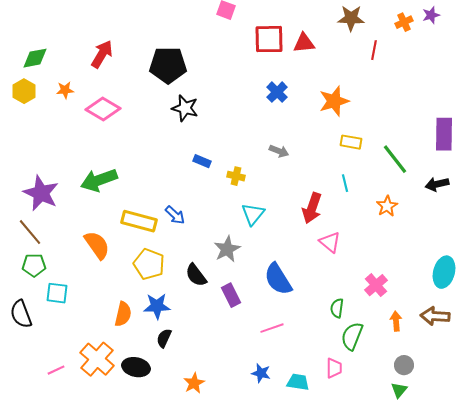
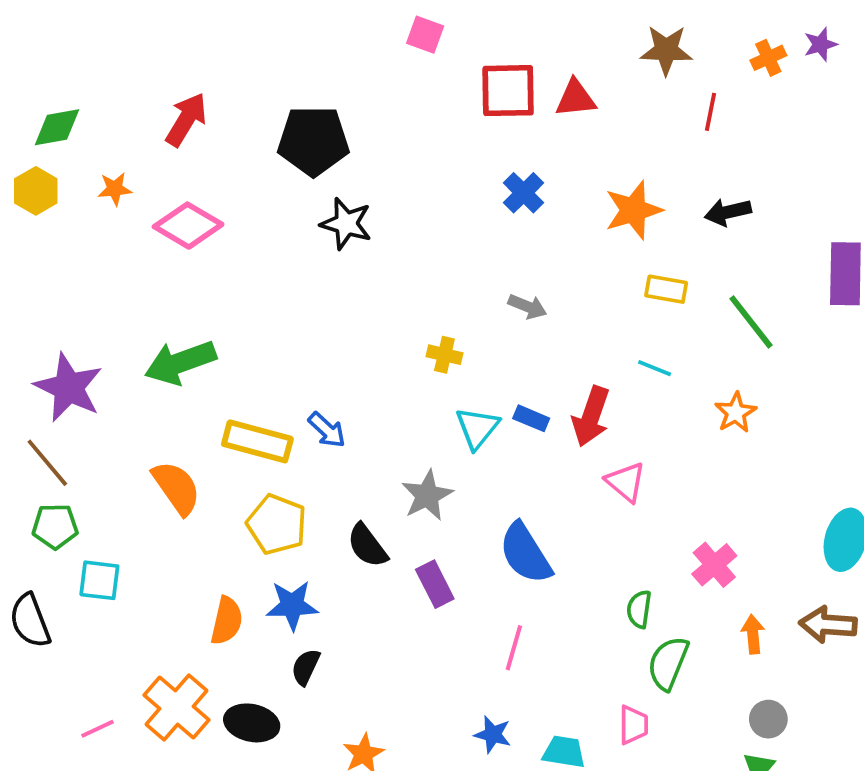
blue rectangle: (202, 161) -> (531, 418), moved
cyan line: (345, 183) -> (655, 368), turned -54
black arrow: (437, 184) -> (728, 212), moved
pink line: (272, 328) -> (514, 648), turned -55

